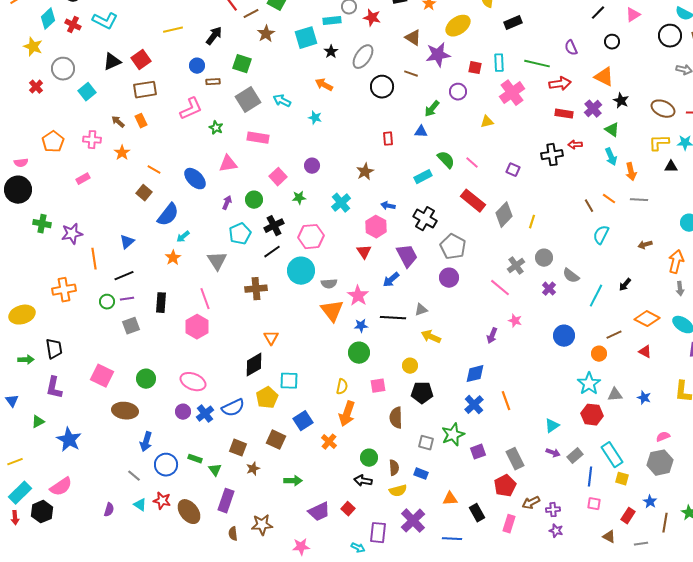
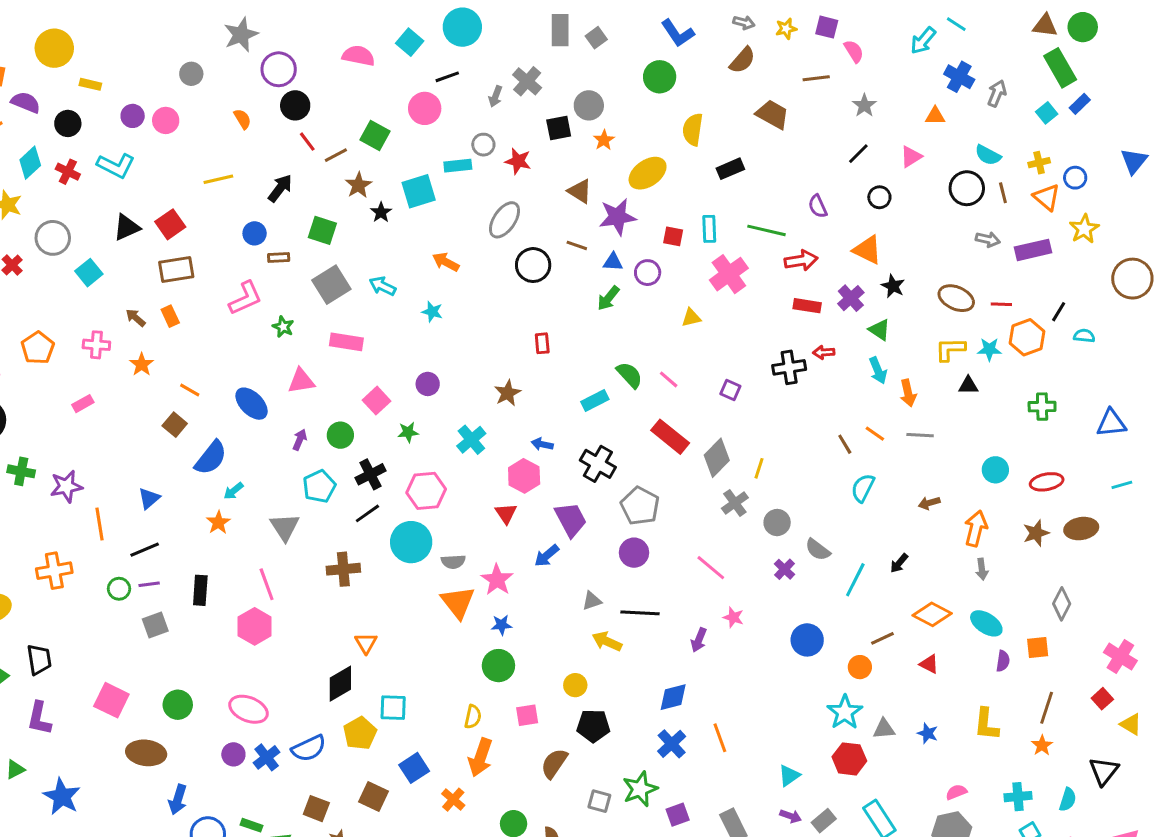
black star: (331, 52) -> (381, 212), moved
blue triangle: (421, 132) -> (613, 262), moved
gray cross: (516, 266) -> (735, 503), moved
black line: (393, 318) -> (640, 613), moved
brown semicircle: (396, 418) -> (554, 763), turned 35

